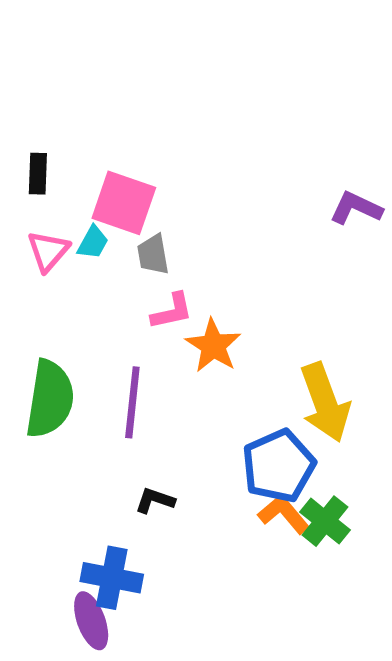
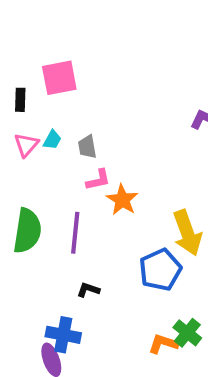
pink square: (124, 203) -> (59, 78), moved, turned -30
orange L-shape: (284, 514) -> (163, 344), moved, turned -32
green cross: (325, 521) -> (187, 333), moved

